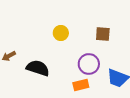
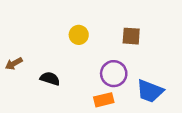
black semicircle: (38, 68) -> (50, 79), size x0.7

